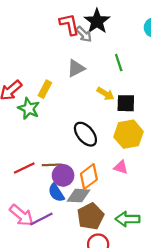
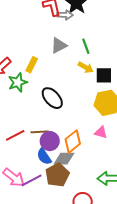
gray arrow: (84, 34) -> (65, 15), turned -42
green line: (119, 63) -> (86, 46), moved
green star: (29, 109) -> (18, 82), turned 30
black ellipse: (85, 134) -> (52, 98), moved
brown pentagon: (90, 216) -> (57, 175), moved

